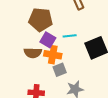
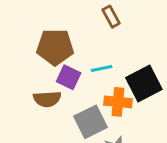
orange cross: (53, 55) -> (118, 102), moved
gray square: (60, 70) -> (90, 122), size x1.5

